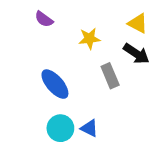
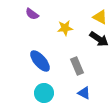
gray rectangle: (110, 76) -> (77, 66), moved
blue triangle: (89, 128) -> (84, 93), moved

